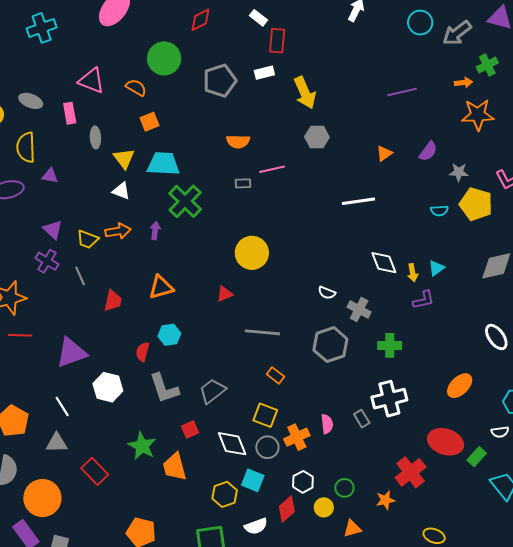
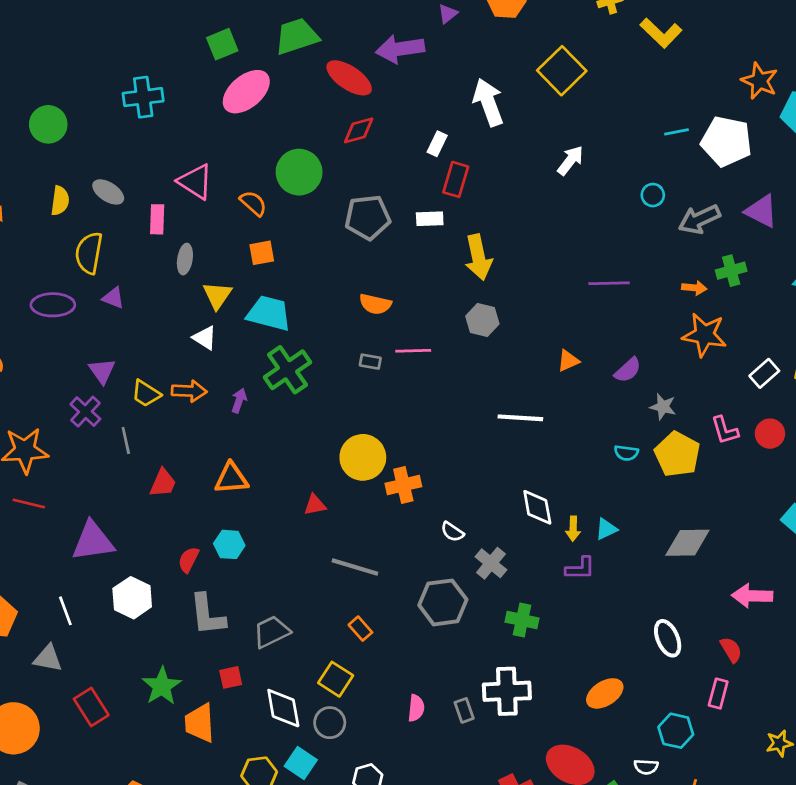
white rectangle: (258, 18) -> (437, 144), turned 66
cyan circle: (420, 23) -> (653, 195), size x0.7
orange cross: (297, 437) -> (403, 485), moved

